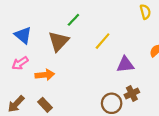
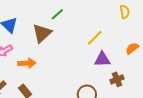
yellow line: (103, 41) -> (95, 38), moved
brown cross: (132, 93) -> (117, 79), moved

